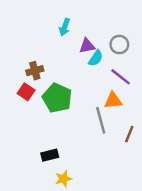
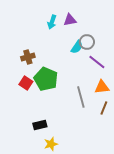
gray circle: (119, 45) -> (87, 42), moved
purple triangle: (87, 46) -> (70, 20), moved
red square: (26, 92) -> (26, 83), moved
orange triangle: (113, 100) -> (102, 87), moved

